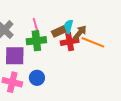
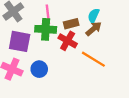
cyan semicircle: (68, 27) -> (94, 16), moved
red cross: (70, 42) -> (68, 41), moved, turned 30
orange line: (93, 42) -> (93, 59), moved

